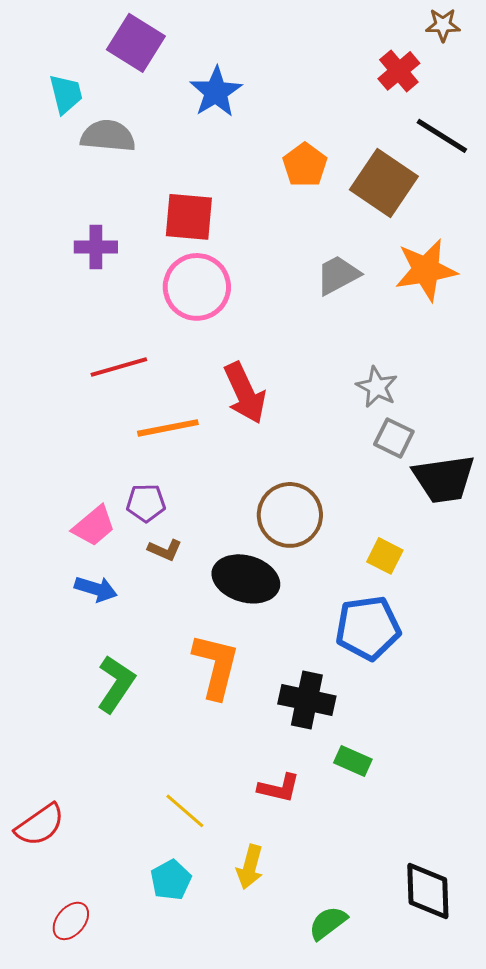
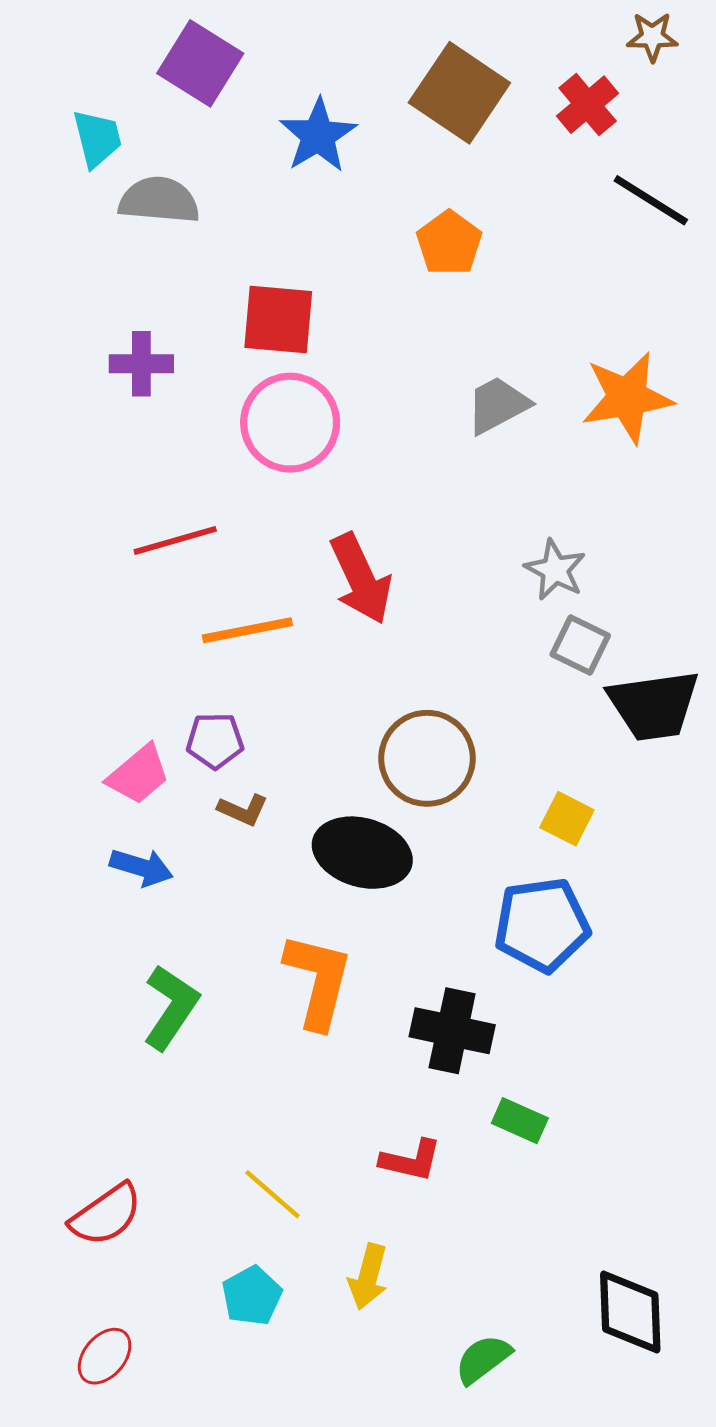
brown square: (384, 183) -> (459, 93), moved
red semicircle: (40, 825) -> (106, 1215), moved

